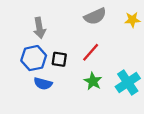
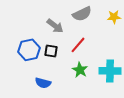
gray arrow: (39, 28) -> (55, 26), moved, turned -42
cyan cross: (128, 82) -> (110, 71), turned 35
blue semicircle: (43, 84) -> (43, 83), moved

